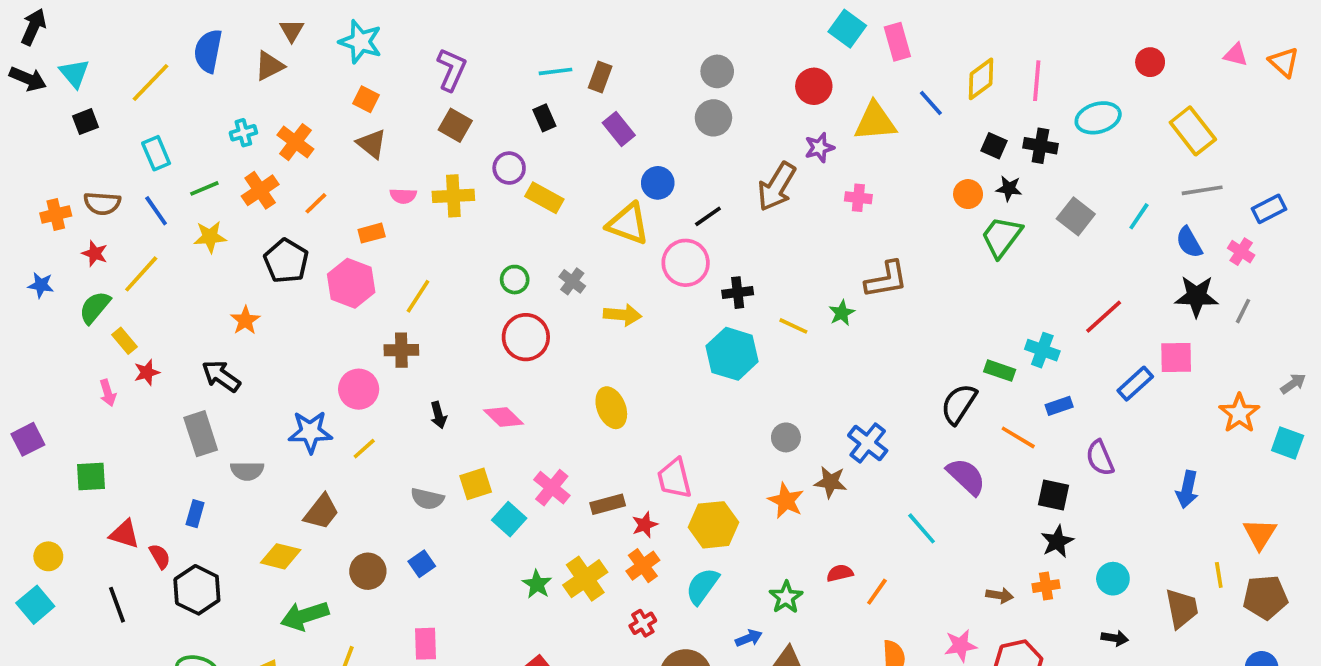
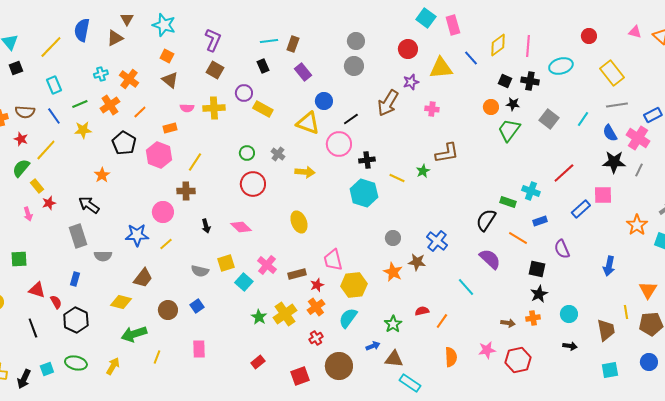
pink cross: (1241, 252) -> (638, 138), size x1.6

